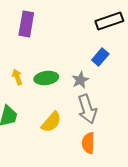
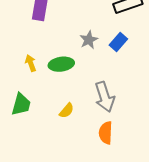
gray star: (80, 80) -> (89, 40), moved
yellow semicircle: (51, 122) -> (67, 111), size x0.7

